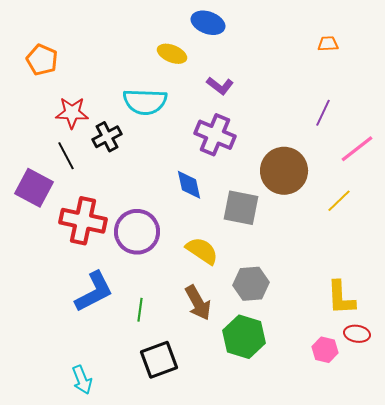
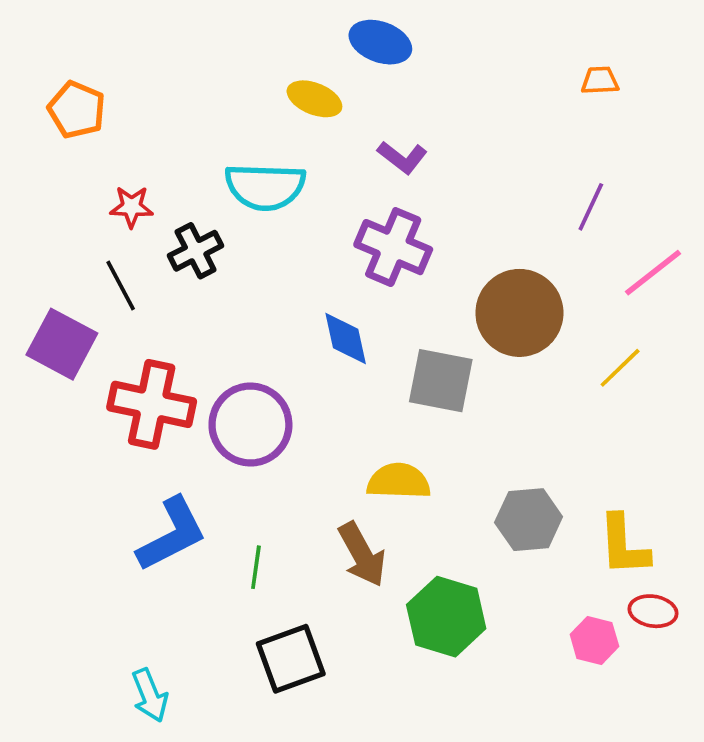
red star: (72, 113) -> (132, 207), size x0.7
yellow semicircle: (202, 251) -> (399, 481), moved, turned -32
gray hexagon: (251, 284) -> (529, 520), moved

